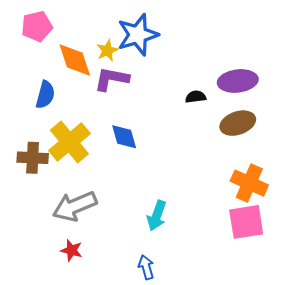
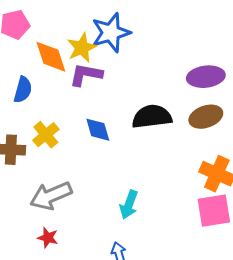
yellow star: (107, 50) -> (82, 48), size x1.4
black semicircle: (196, 97) -> (152, 117), moved, size x2.0
yellow cross: (69, 142) -> (46, 135), size x0.7

